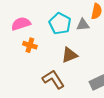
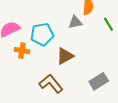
cyan pentagon: (60, 24) -> (42, 34), moved, turned -30

